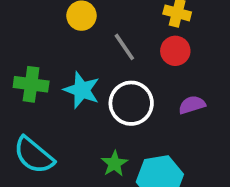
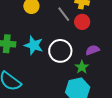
gray line: (124, 47) -> (64, 14), moved
green star: (114, 164) -> (82, 67), moved

